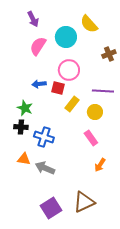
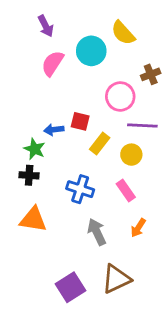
pink circle: (69, 70) -> (120, 96), moved
blue arrow: (39, 84) -> (54, 130), moved
blue cross: (44, 137) -> (80, 189), moved
orange triangle: (24, 159) -> (33, 220), size x1.5
gray arrow: (45, 168) -> (97, 232), moved, turned 42

